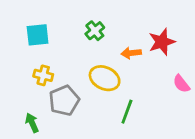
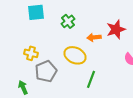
cyan square: (38, 35) -> (36, 12), moved

